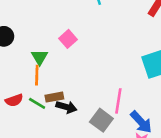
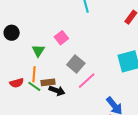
orange line: (37, 75) -> (34, 74), moved
pink line: (118, 101) -> (87, 81), moved, turned 36
gray square: (101, 120) -> (76, 64), moved

